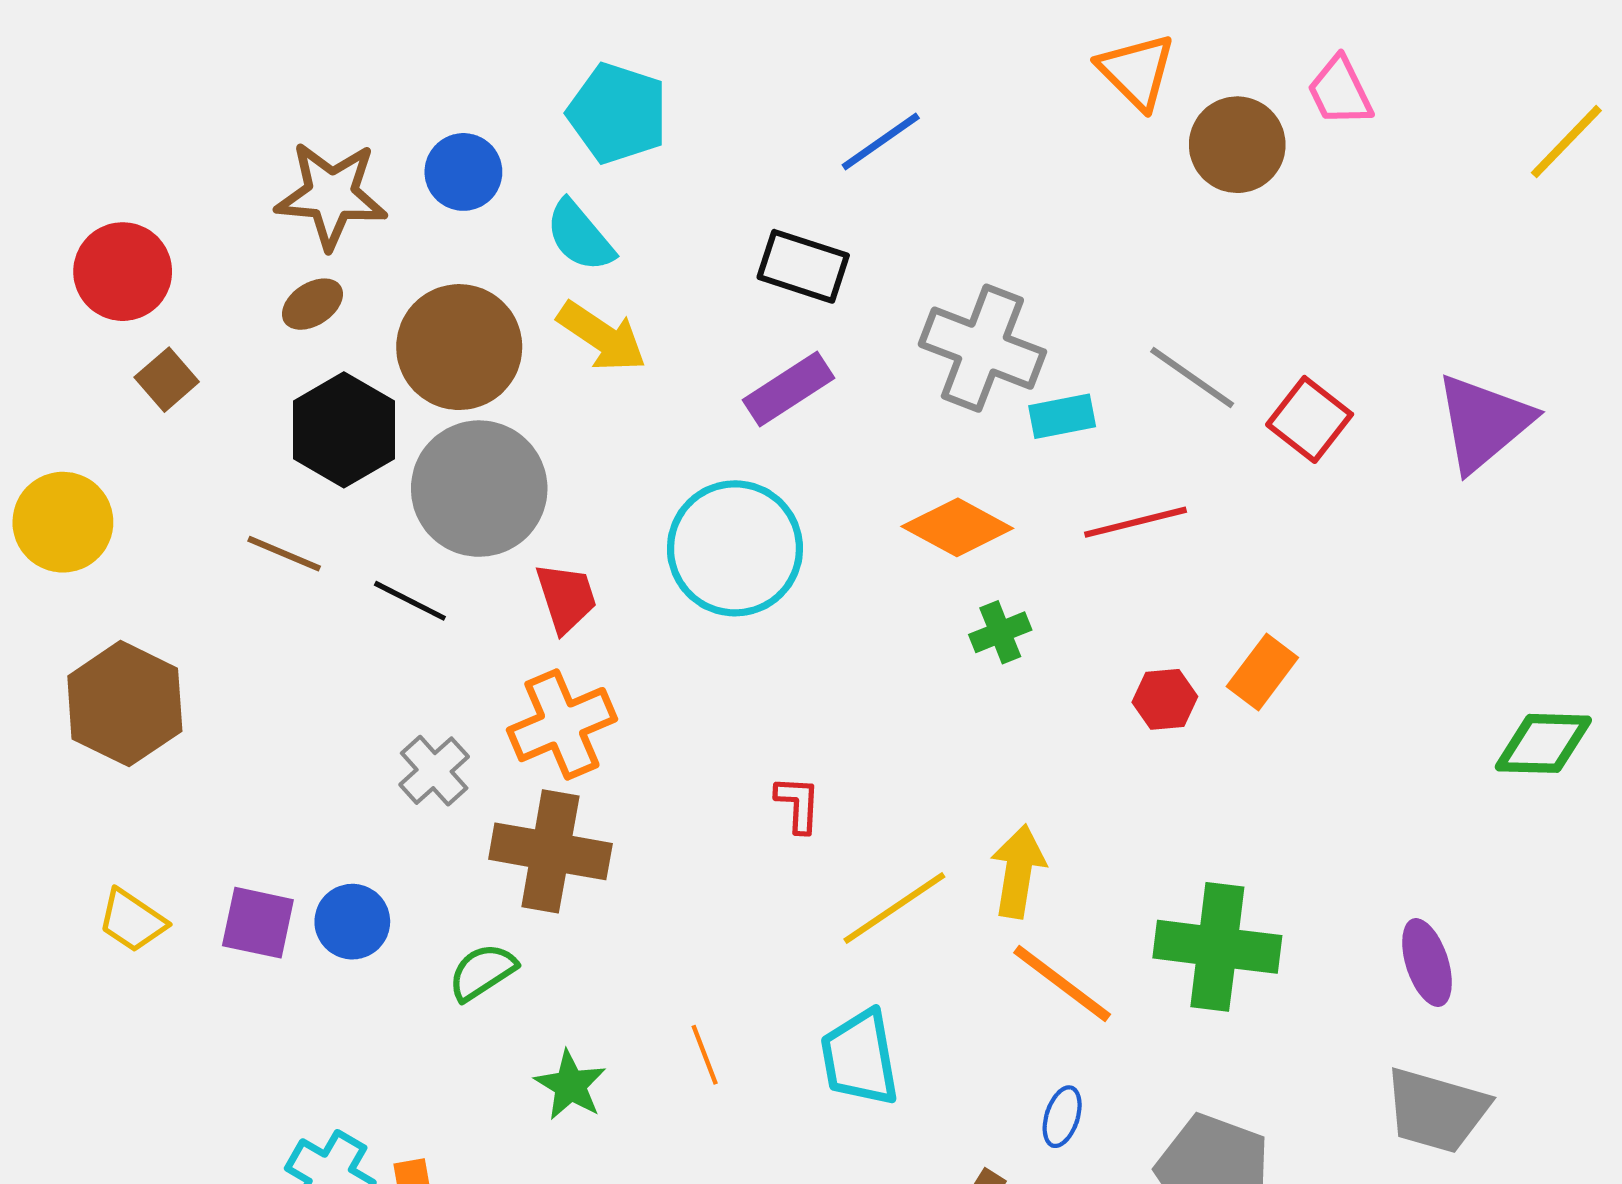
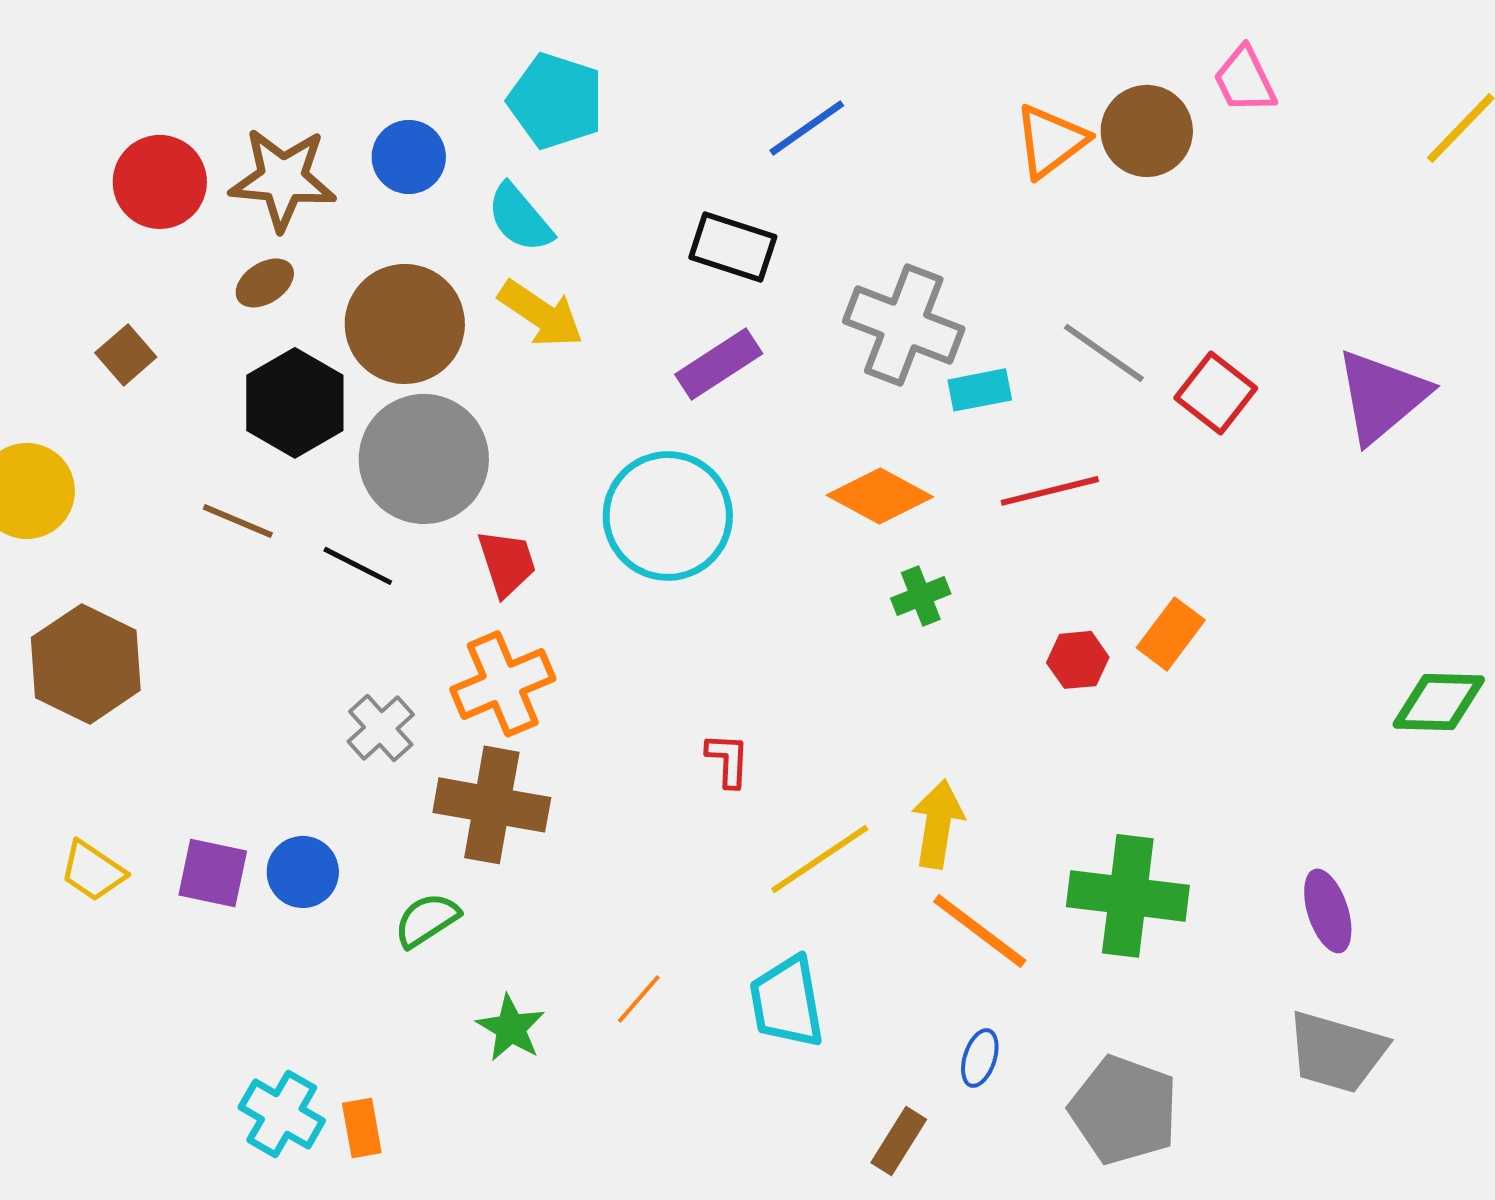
orange triangle: (1137, 71) -> (1051, 141), moved, turned 38
red circle: (123, 272) -> (160, 182), moved
orange line: (705, 1055) -> (639, 999), turned 62

